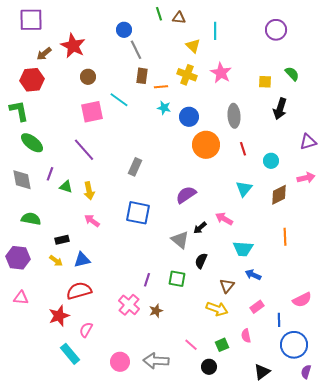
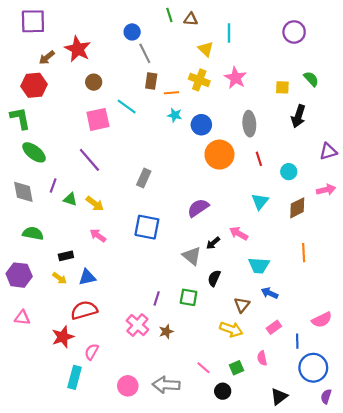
yellow arrow: (89, 191) -> (95, 204), turned -42
cyan rectangle: (70, 354) -> (75, 377), turned 55

